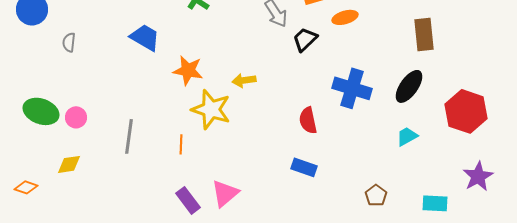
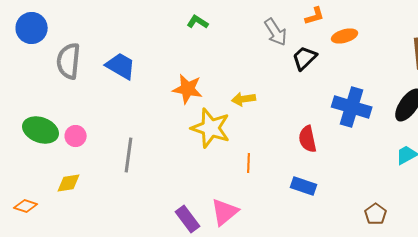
blue trapezoid: (145, 37) -> (121, 66), moved
gray semicircle: (69, 42) -> (69, 61), size x1.8
orange line: (181, 144) -> (249, 163), moved

